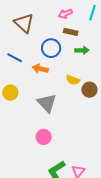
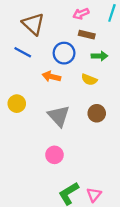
blue line: (15, 58) -> (23, 52), moved
yellow semicircle: (73, 80) -> (89, 80), moved
brown circle: (89, 90) -> (97, 113), moved

